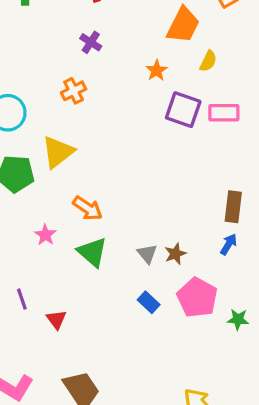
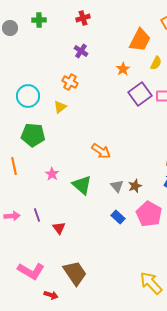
orange cross: (74, 91) -> (70, 82), turned -35
purple square: (183, 110) -> (140, 94), turned 35
yellow triangle: (58, 152) -> (60, 107), moved, size x0.6
orange arrow: (88, 208) -> (101, 151), moved

